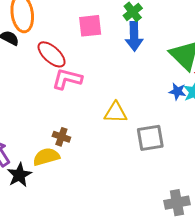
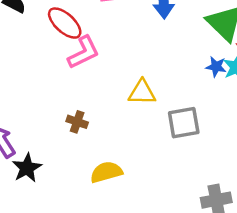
pink L-shape: (67, 79) -> (84, 52), turned 140
yellow semicircle: (46, 157) -> (106, 172), moved

